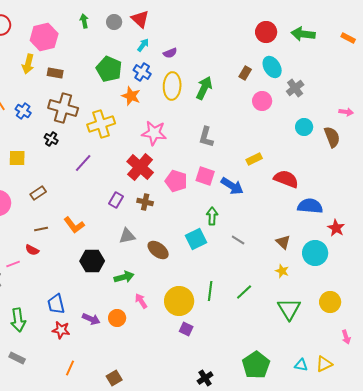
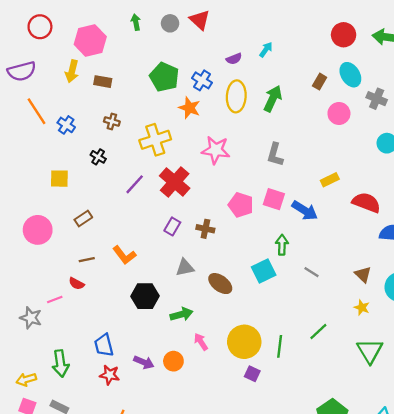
cyan arrow: (143, 45) -> (266, 50), moved
gray cross: (295, 88) -> (377, 99), turned -30
brown cross: (63, 108) -> (112, 121), size x0.5
red cross: (140, 167) -> (175, 182), moved
green line: (210, 291) -> (280, 346), moved

